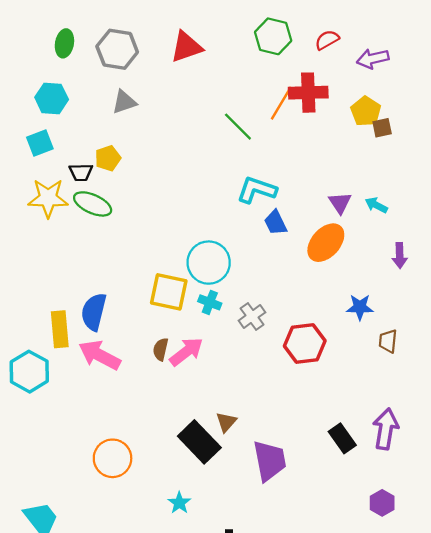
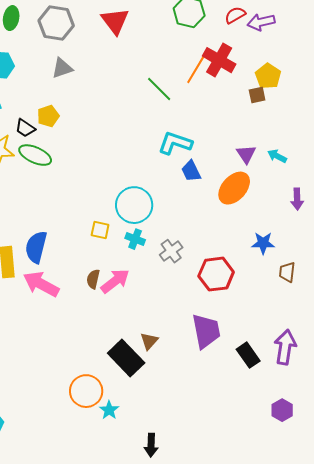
red triangle: (186, 47) -> (115, 21), turned -48
purple arrow: (373, 59) -> (261, 22), moved
red cross: (308, 93) -> (219, 60), turned 32
brown square: (382, 128) -> (257, 95), moved
black trapezoid: (81, 172) -> (25, 128), turned 35
yellow square: (169, 292) -> (100, 230), size x0.6
orange circle: (113, 458) -> (86, 391), moved
purple trapezoid: (270, 461) -> (206, 331), moved

